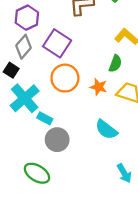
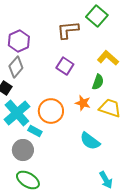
purple square: (57, 43) -> (65, 66), moved, size x0.7
orange circle: (65, 78) -> (51, 111), moved
gray circle: (57, 140) -> (23, 150), moved

